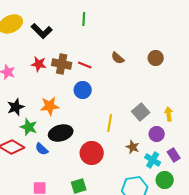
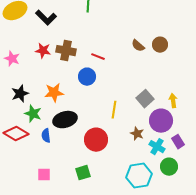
brown semicircle: (118, 58) -> (138, 46), moved
red line: (85, 65) -> (98, 57), moved
purple circle: (157, 134) -> (161, 121), size x1.5
blue semicircle: (42, 149) -> (46, 136), turned 40

